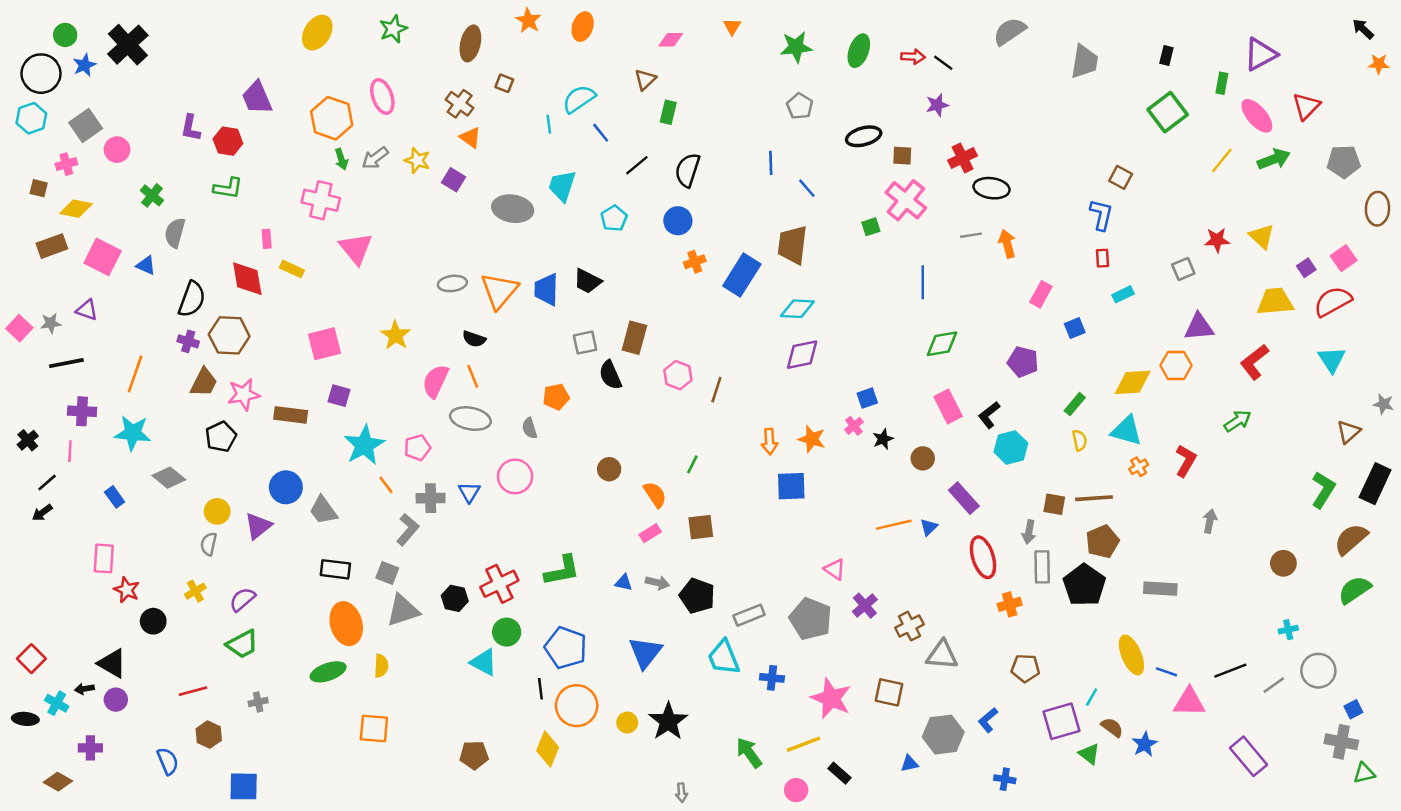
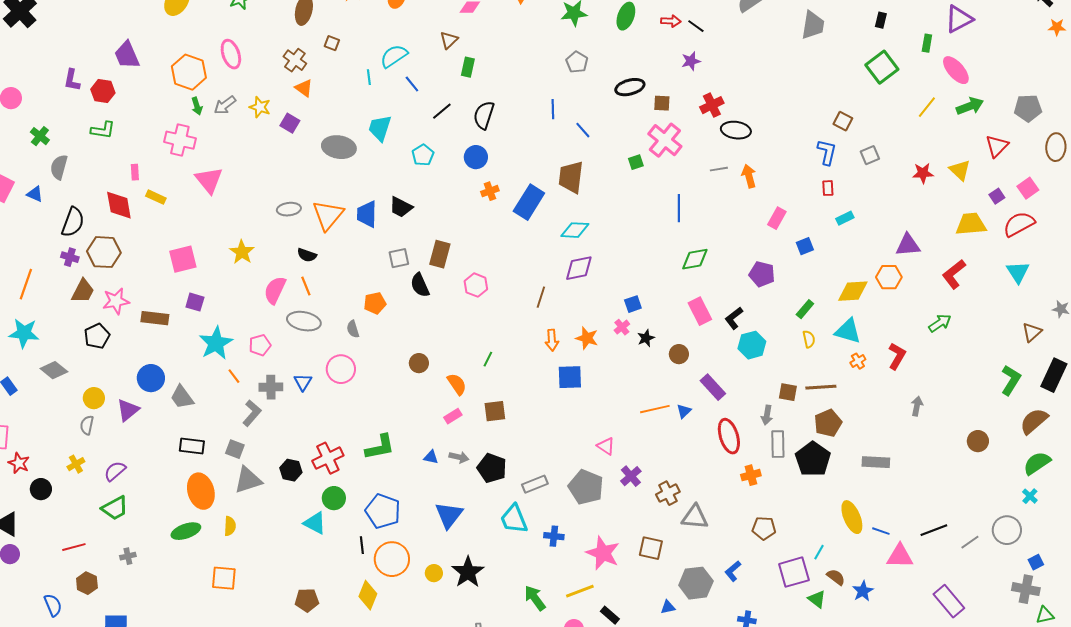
red triangle: (1306, 106) -> (997, 146), moved
gray square: (1183, 269) -> (870, 155), moved
brown line: (716, 390) -> (541, 297), moved
cyan cross: (1288, 630) -> (1030, 496), moved, turned -35

